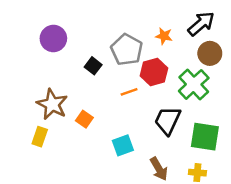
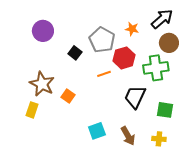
green cross: (194, 84) -> (156, 68), turned 35
green square: (205, 137) -> (165, 110), size x0.7
cyan square: (123, 145) -> (97, 131), moved

